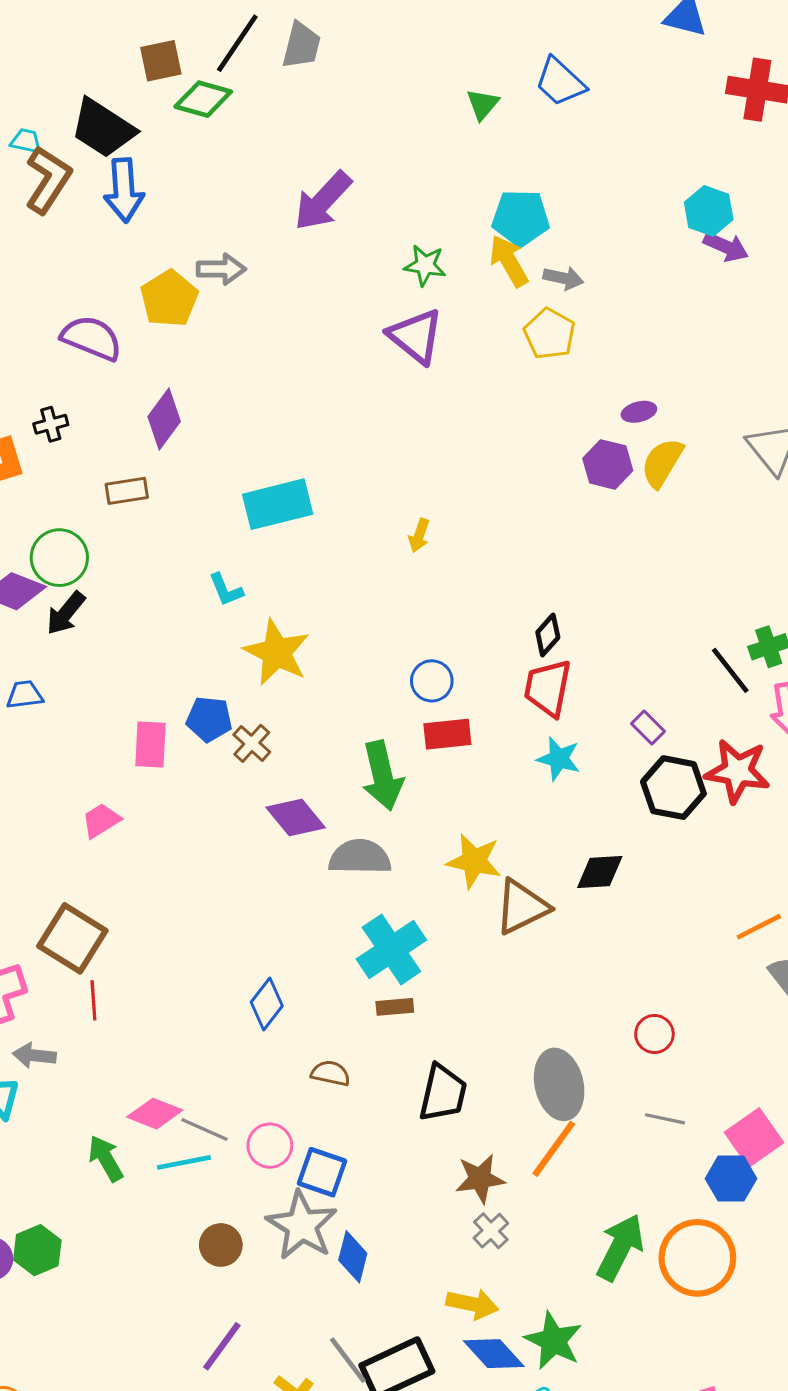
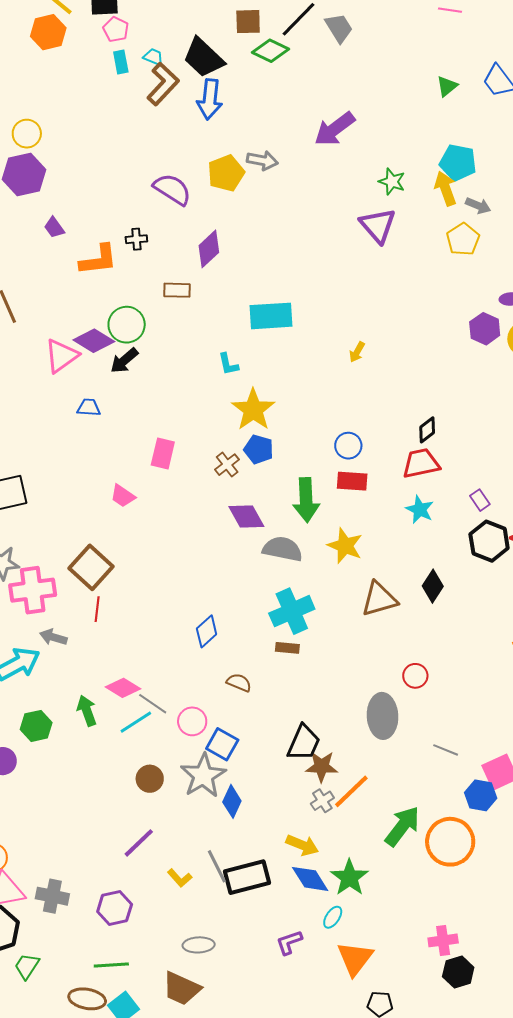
gray trapezoid: (301, 45) -> (339, 28), turned -56
red trapezoid: (548, 688) -> (421, 463), turned 57
blue pentagon: (209, 719) -> (259, 449), moved
pink trapezoid: (101, 821) -> (123, 496), turned -124
yellow star: (474, 861) -> (345, 546), moved
black diamond: (600, 872) -> (433, 586), turned -64
red circle: (654, 1034) -> (415, 676), moved
black trapezoid: (443, 1093) -> (304, 743), moved
orange line: (554, 1149) -> (351, 791), moved
cyan line: (184, 1162) -> (136, 722), turned -32
green hexagon: (37, 1250) -> (36, 726), moved

